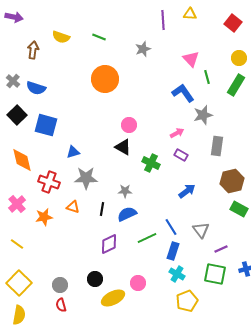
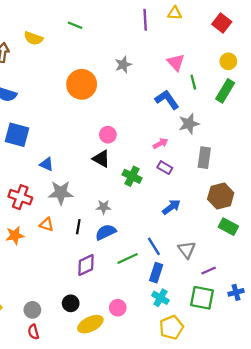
green line: (99, 37) -> (75, 25), moved
gray star: (143, 49) -> (123, 65), moved
blue triangle: (73, 152) -> (47, 164), turned 40

